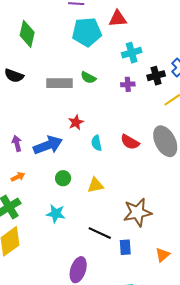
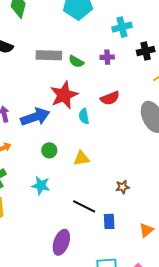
green semicircle: (88, 78) -> (76, 61), moved
purple cross: (128, 84) -> (107, 57), moved
red star: (76, 122) -> (64, 95), size x1.8
red semicircle: (130, 142) -> (110, 98), moved, turned -54
brown star: (137, 212) -> (123, 187), size x0.5

